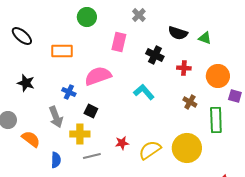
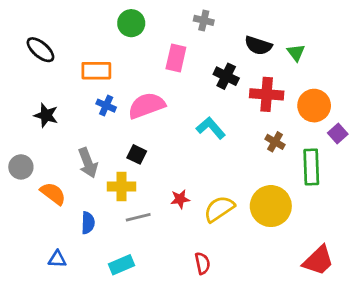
gray cross: (139, 15) -> (204, 20), turned -32
green triangle: (205, 38) -> (296, 52), turned 32
red cross: (184, 68) -> (267, 94), size x1.6
blue cross: (69, 92) -> (106, 106), moved
purple square: (235, 96) -> (338, 133), turned 32

